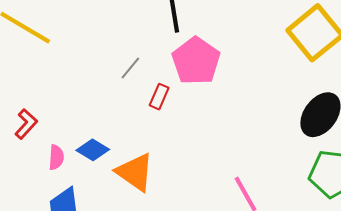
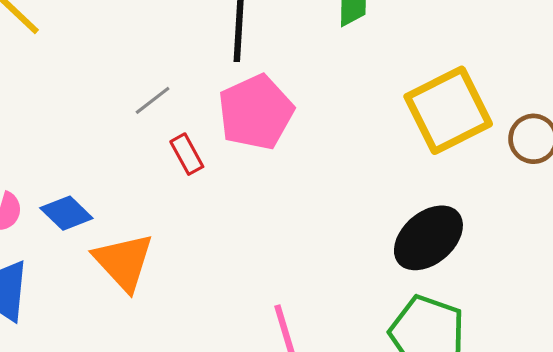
red rectangle: (159, 97) -> (187, 154), turned -65

